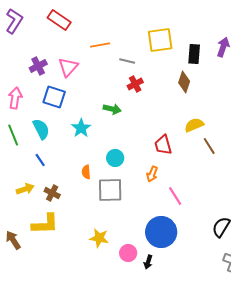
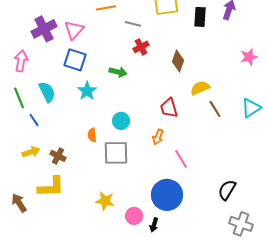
purple cross: (38, 66) -> (44, 29), size x1.4
brown diamond: (184, 82) -> (178, 61), moved
blue square: (54, 97) -> (75, 60), moved
blue line: (40, 160) -> (34, 120), moved

